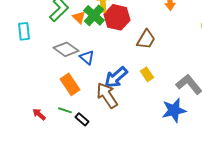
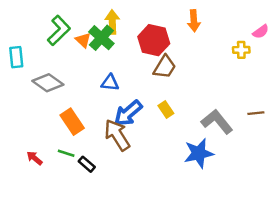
red hexagon: (117, 17) -> (154, 40), moved
gray diamond: (66, 49) -> (48, 83), moved
blue triangle: (87, 57) -> (110, 83), moved, turned -35

